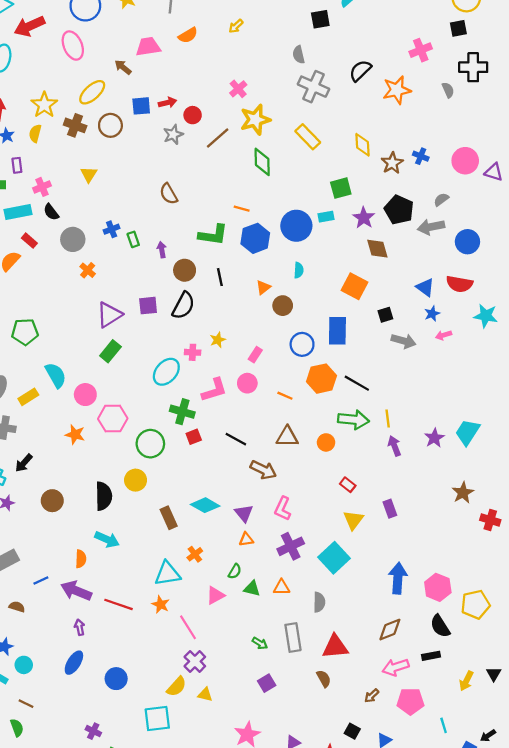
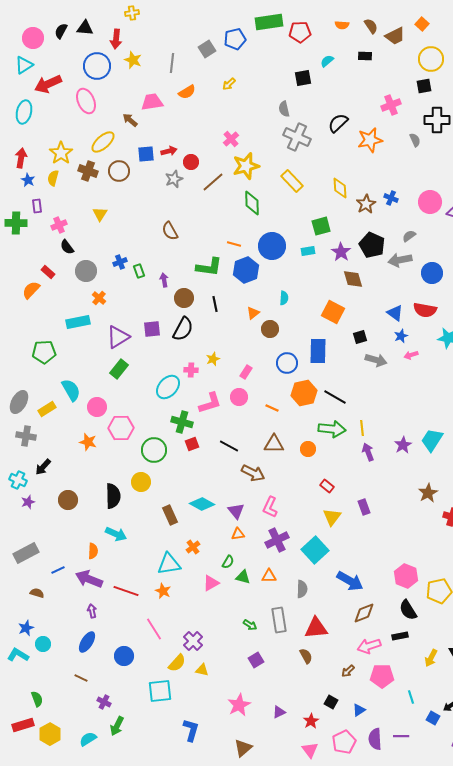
cyan rectangle: (18, 212) -> (78, 322), moved
blue circle: (296, 226) -> (272, 246), moved
blue arrow: (398, 578) -> (350, 581), moved, turned 116
pink line: (188, 627) -> (154, 629), moved
brown line: (26, 704) -> (81, 678), moved

